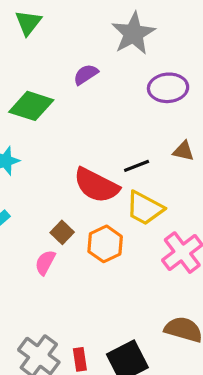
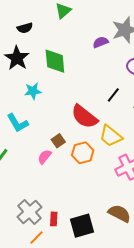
purple semicircle: (86, 74) -> (101, 42), moved
green diamond: (31, 106) -> (55, 61), turned 56
black line: (137, 166) -> (113, 95), moved, turned -42

